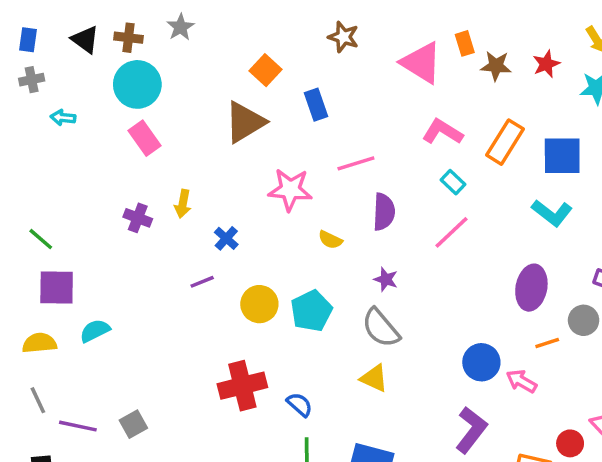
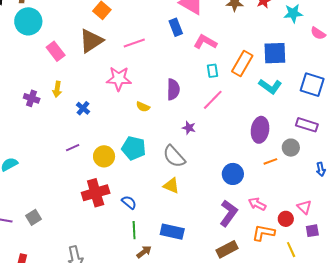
blue rectangle: (316, 105) -> (176, 27), moved
pink rectangle: (144, 138) -> (56, 51), moved
orange rectangle: (505, 142) -> (242, 63), moved
pink line: (356, 163) -> (134, 43), moved
cyan rectangle: (453, 182) -> (213, 71), turned 40
purple star: (386, 279) -> (189, 128), moved
purple line: (202, 282) -> (73, 148), moved
yellow circle: (259, 304) -> (104, 156), moved
cyan pentagon: (311, 311) -> (134, 148), turned -30
pink arrow: (521, 381) -> (257, 204), moved

